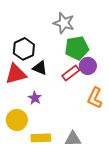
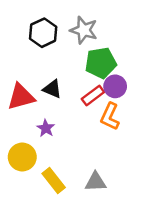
black hexagon: (24, 49) -> (43, 33), moved
orange L-shape: (95, 98) -> (110, 116), moved
yellow rectangle: (41, 138) -> (54, 181), turned 54

